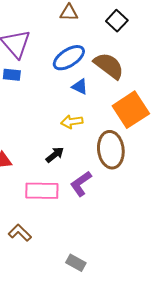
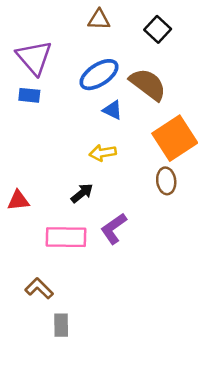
brown ellipse: (111, 150) -> (166, 181), moved, size x0.6
gray rectangle: (76, 263) -> (61, 325), moved, turned 60

